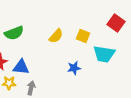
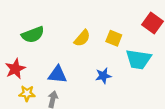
blue triangle: (21, 67) -> (58, 75), moved

